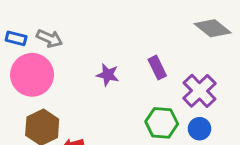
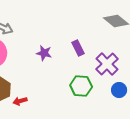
blue circle: (199, 129) -> (119, 90), moved

